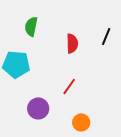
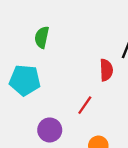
red semicircle: (72, 43) -> (106, 70), moved

